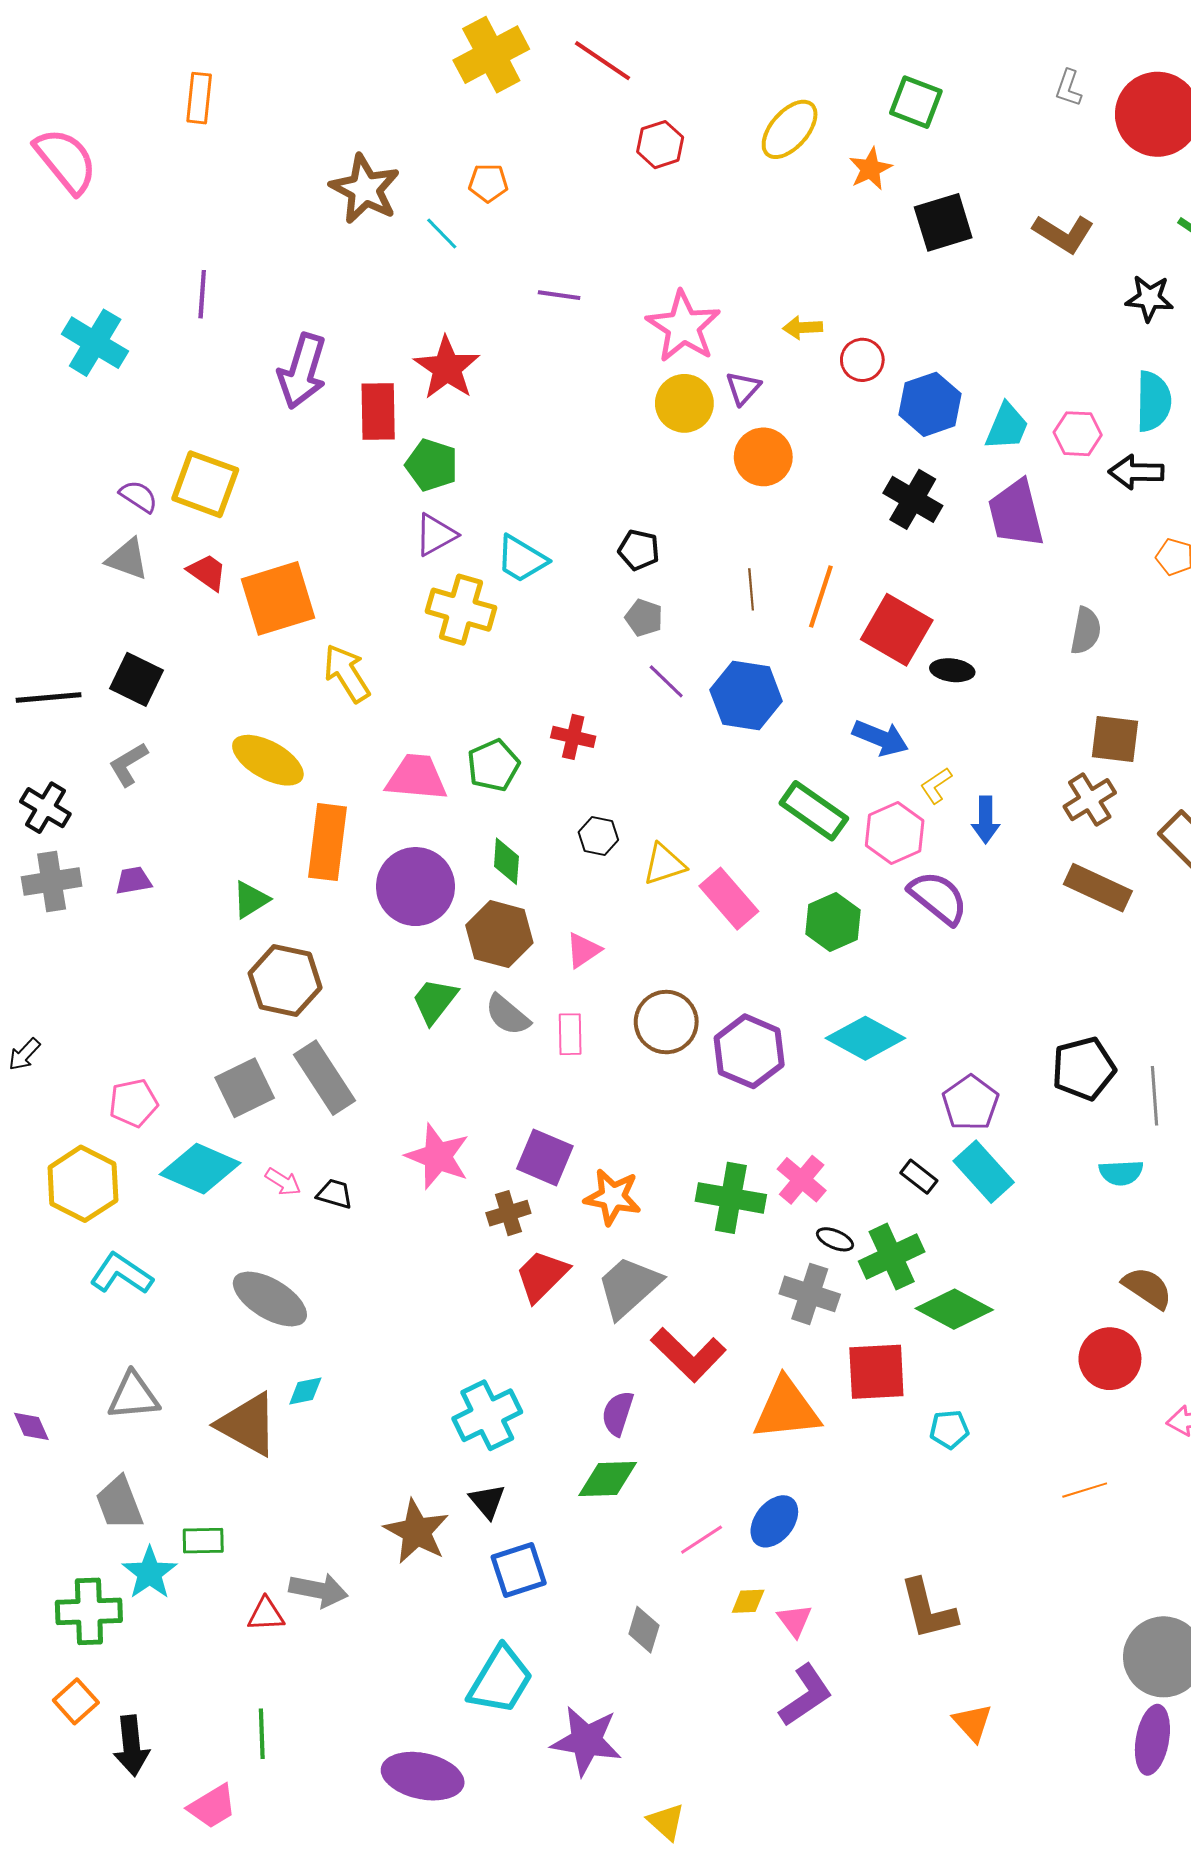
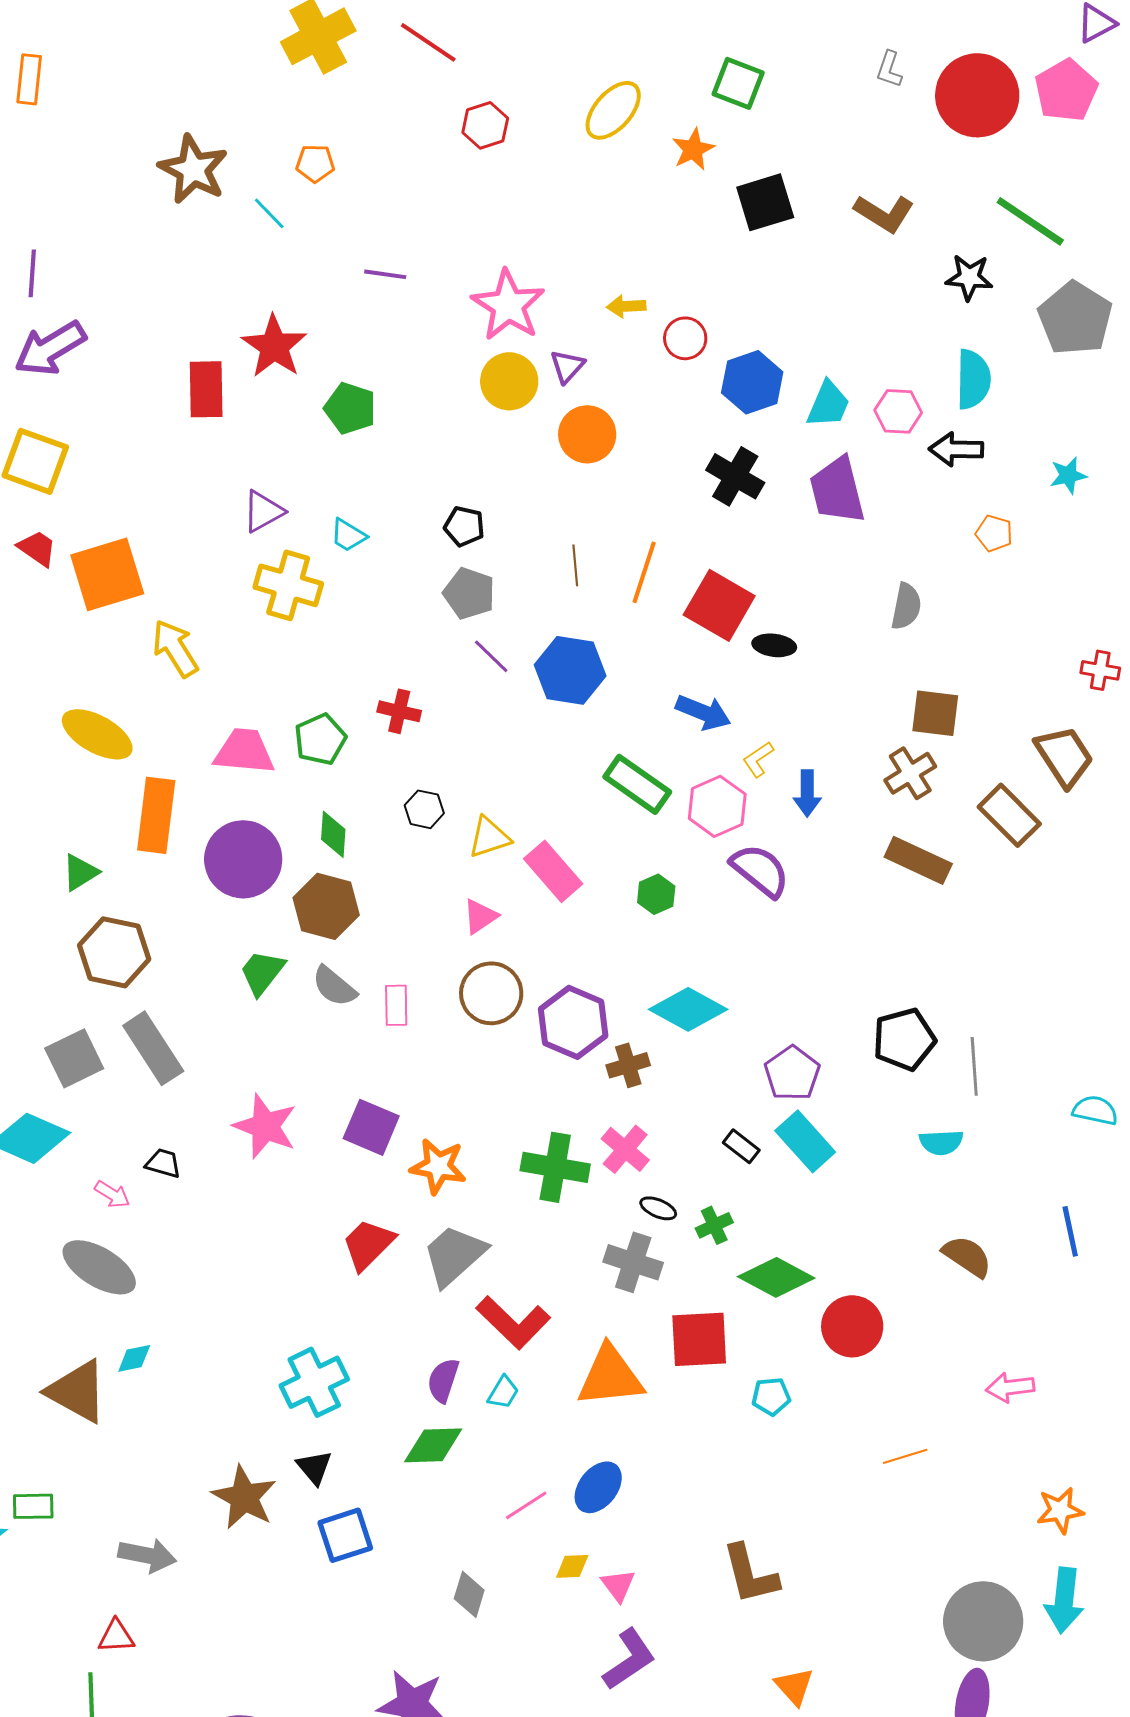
purple arrow: (302, 371) -> (50, 348), moved, turned 42
green pentagon: (432, 465) -> (350, 408), moved
cyan trapezoid: (522, 559) -> (348, 535), size x0.7
gray pentagon: (644, 618) -> (469, 593), size x1.4
green hexagon: (833, 922) -> (656, 894), size x0.7
pink triangle: (583, 950) -> (480, 916), moved
pink arrow: (283, 1182) -> (112, 1194), moved
brown cross: (508, 1213) -> (628, 1065), moved
green cross: (892, 1257) -> (714, 1225), size x0.6
red circle: (1110, 1359) -> (852, 1326), moved
red triangle: (266, 1614) -> (116, 1636), moved
cyan trapezoid: (500, 1680) -> (503, 1392), moved, size x0.5

